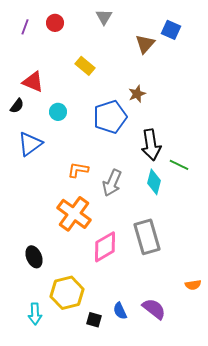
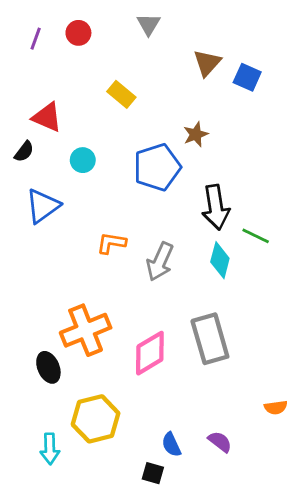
blue square: (171, 30) -> (247, 77), moved
orange cross: (74, 214) -> (86, 330), moved, turned 32
purple semicircle: (154, 309) -> (220, 442), size x0.7
black square: (94, 320) -> (153, 473), moved

